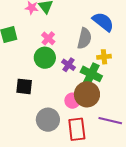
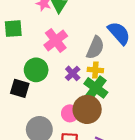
pink cross: (48, 38) -> (56, 40), size x1.5
yellow cross: (104, 57) -> (95, 70), moved
green circle: (45, 58) -> (36, 70), moved

